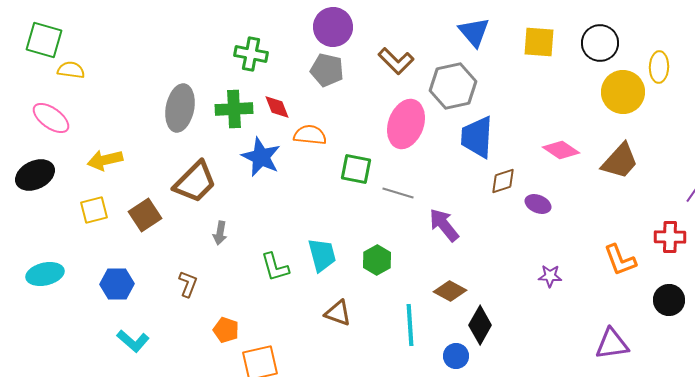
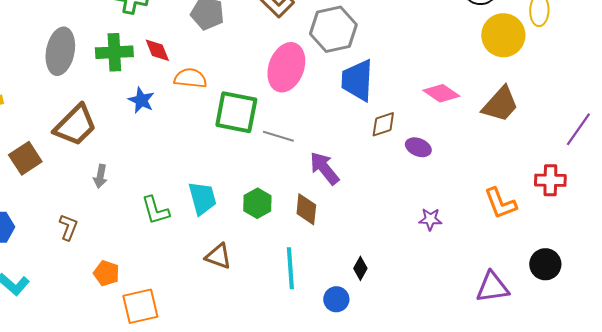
blue star: (261, 157) -> (141, 100), size x0.7
green square: (356, 169) -> (236, 112), size x1.4
brown diamond: (450, 291) -> (306, 209), moved, turned 68
black circle: (669, 300) -> (545, 264), moved
black diamond: (480, 325) -> (360, 268), size x0.6

